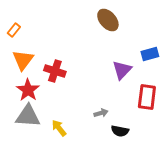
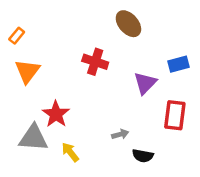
red cross: (55, 71) -> (95, 62), moved
red star: (28, 90) -> (56, 114), moved

